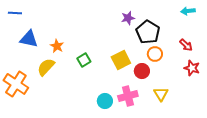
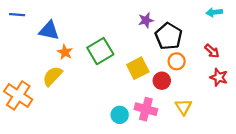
blue triangle: (29, 39) -> (49, 31), moved
green square: (84, 60) -> (100, 51), moved, size x1.6
pink cross: (128, 96) -> (146, 109), turned 30

